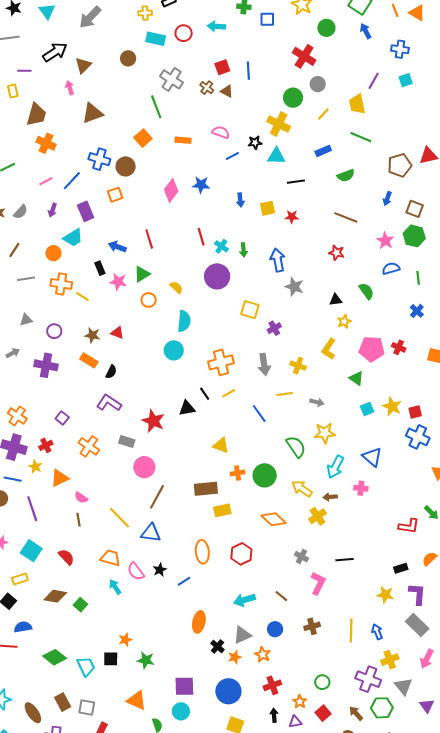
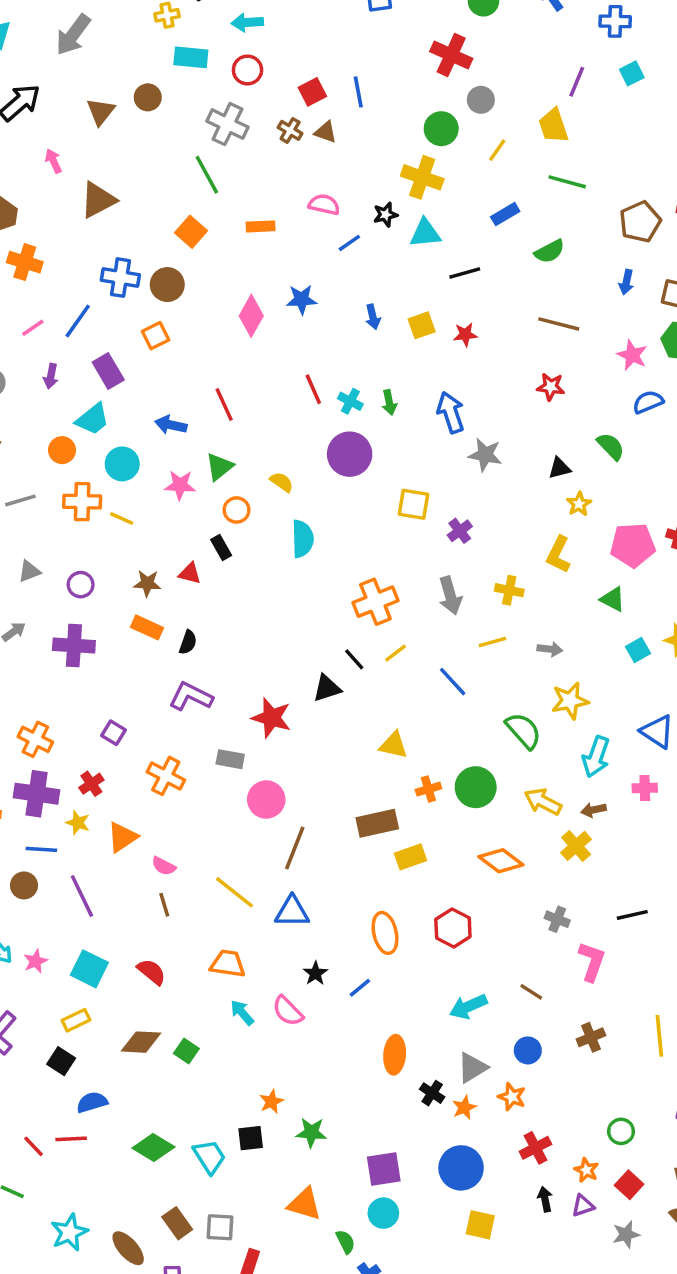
cyan arrow: (216, 26) -> (247, 22), moved
red circle: (184, 33) -> (247, 70), moved
brown triangle: (83, 65) -> (101, 112), moved
black rectangle: (100, 268) -> (221, 548), moved
cyan circle: (174, 350) -> (122, 464), moved
pink semicircle: (136, 571) -> (288, 1011), moved

